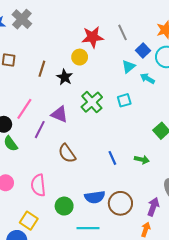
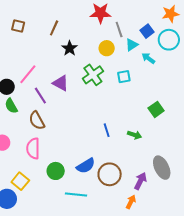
gray line: (123, 32) -> (119, 29), moved
yellow circle: (80, 57) -> (107, 48), moved
brown line: (42, 69) -> (54, 28), moved
purple line: (40, 130) -> (40, 96), turned -66
brown semicircle: (67, 153) -> (37, 121), moved
blue semicircle: (95, 197) -> (86, 166), turned -30

